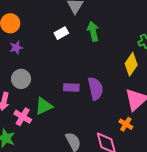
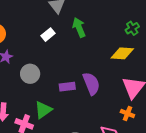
yellow diamond: (131, 64) -> (122, 53), turned 70
gray circle: (21, 79) -> (30, 74), moved

